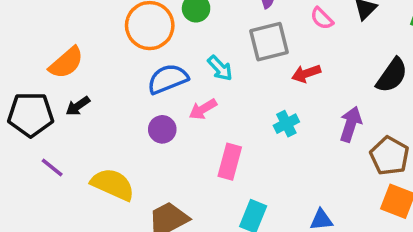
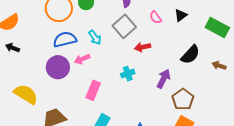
gray square: (269, 42) -> (124, 26), turned -35
black arrow: (78, 106) -> (12, 48), turned 48
purple circle: (162, 129) -> (58, 67), size x1.5

